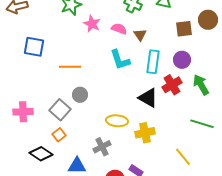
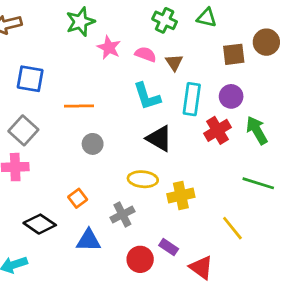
black triangle: (148, 98) -> (159, 138), moved
gray square: (60, 110) -> (23, 130), moved
orange square: (59, 135) -> (78, 198), moved

